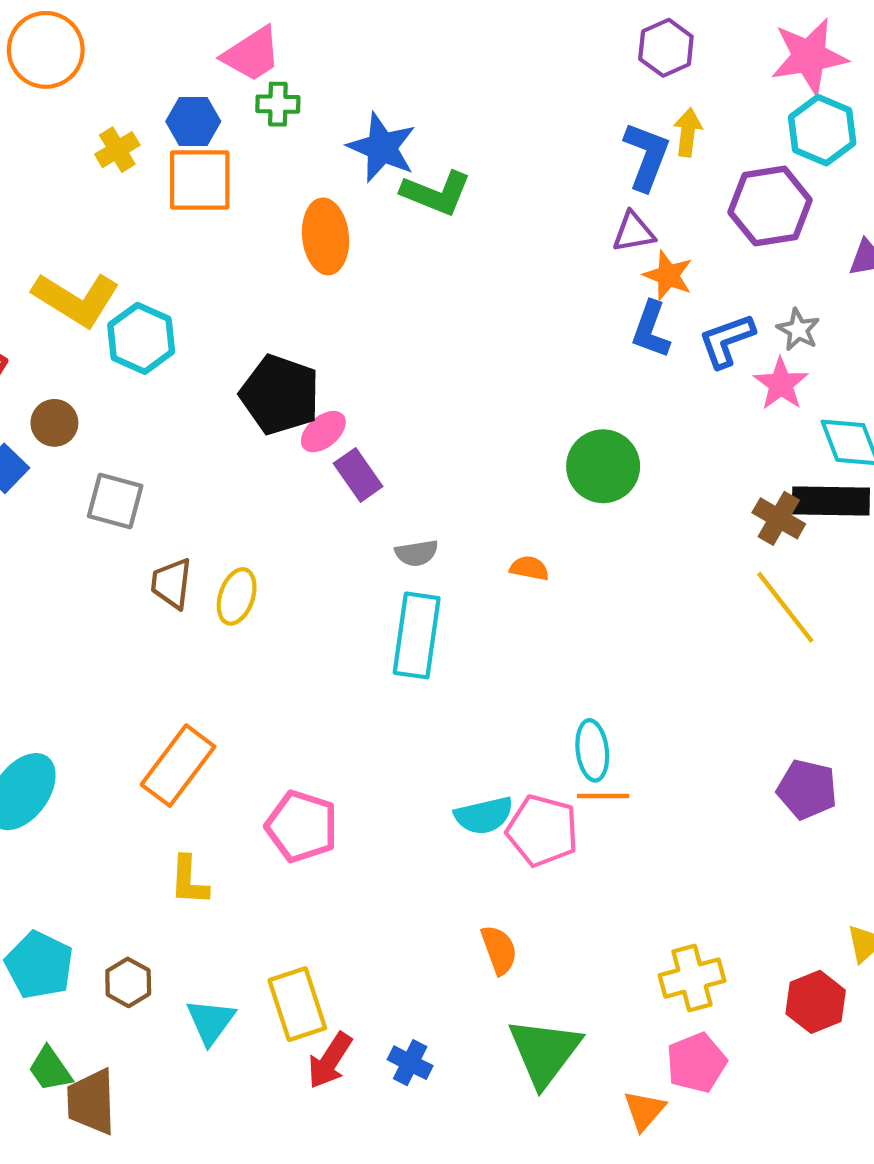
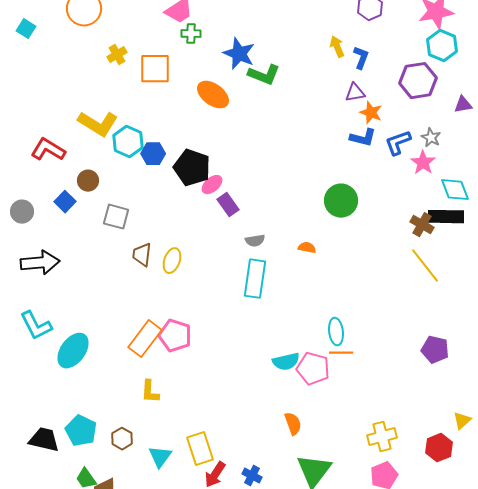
blue hexagon: (193, 121) -> (153, 154), moved
yellow arrow: (688, 132) -> (337, 47), moved, turned -30
blue L-shape: (646, 156) -> (361, 58), size x0.7
orange ellipse: (326, 236) -> (213, 95), turned -48
blue L-shape: (651, 330) -> (363, 138), turned -96
pink pentagon: (302, 826) -> (175, 336), moved

